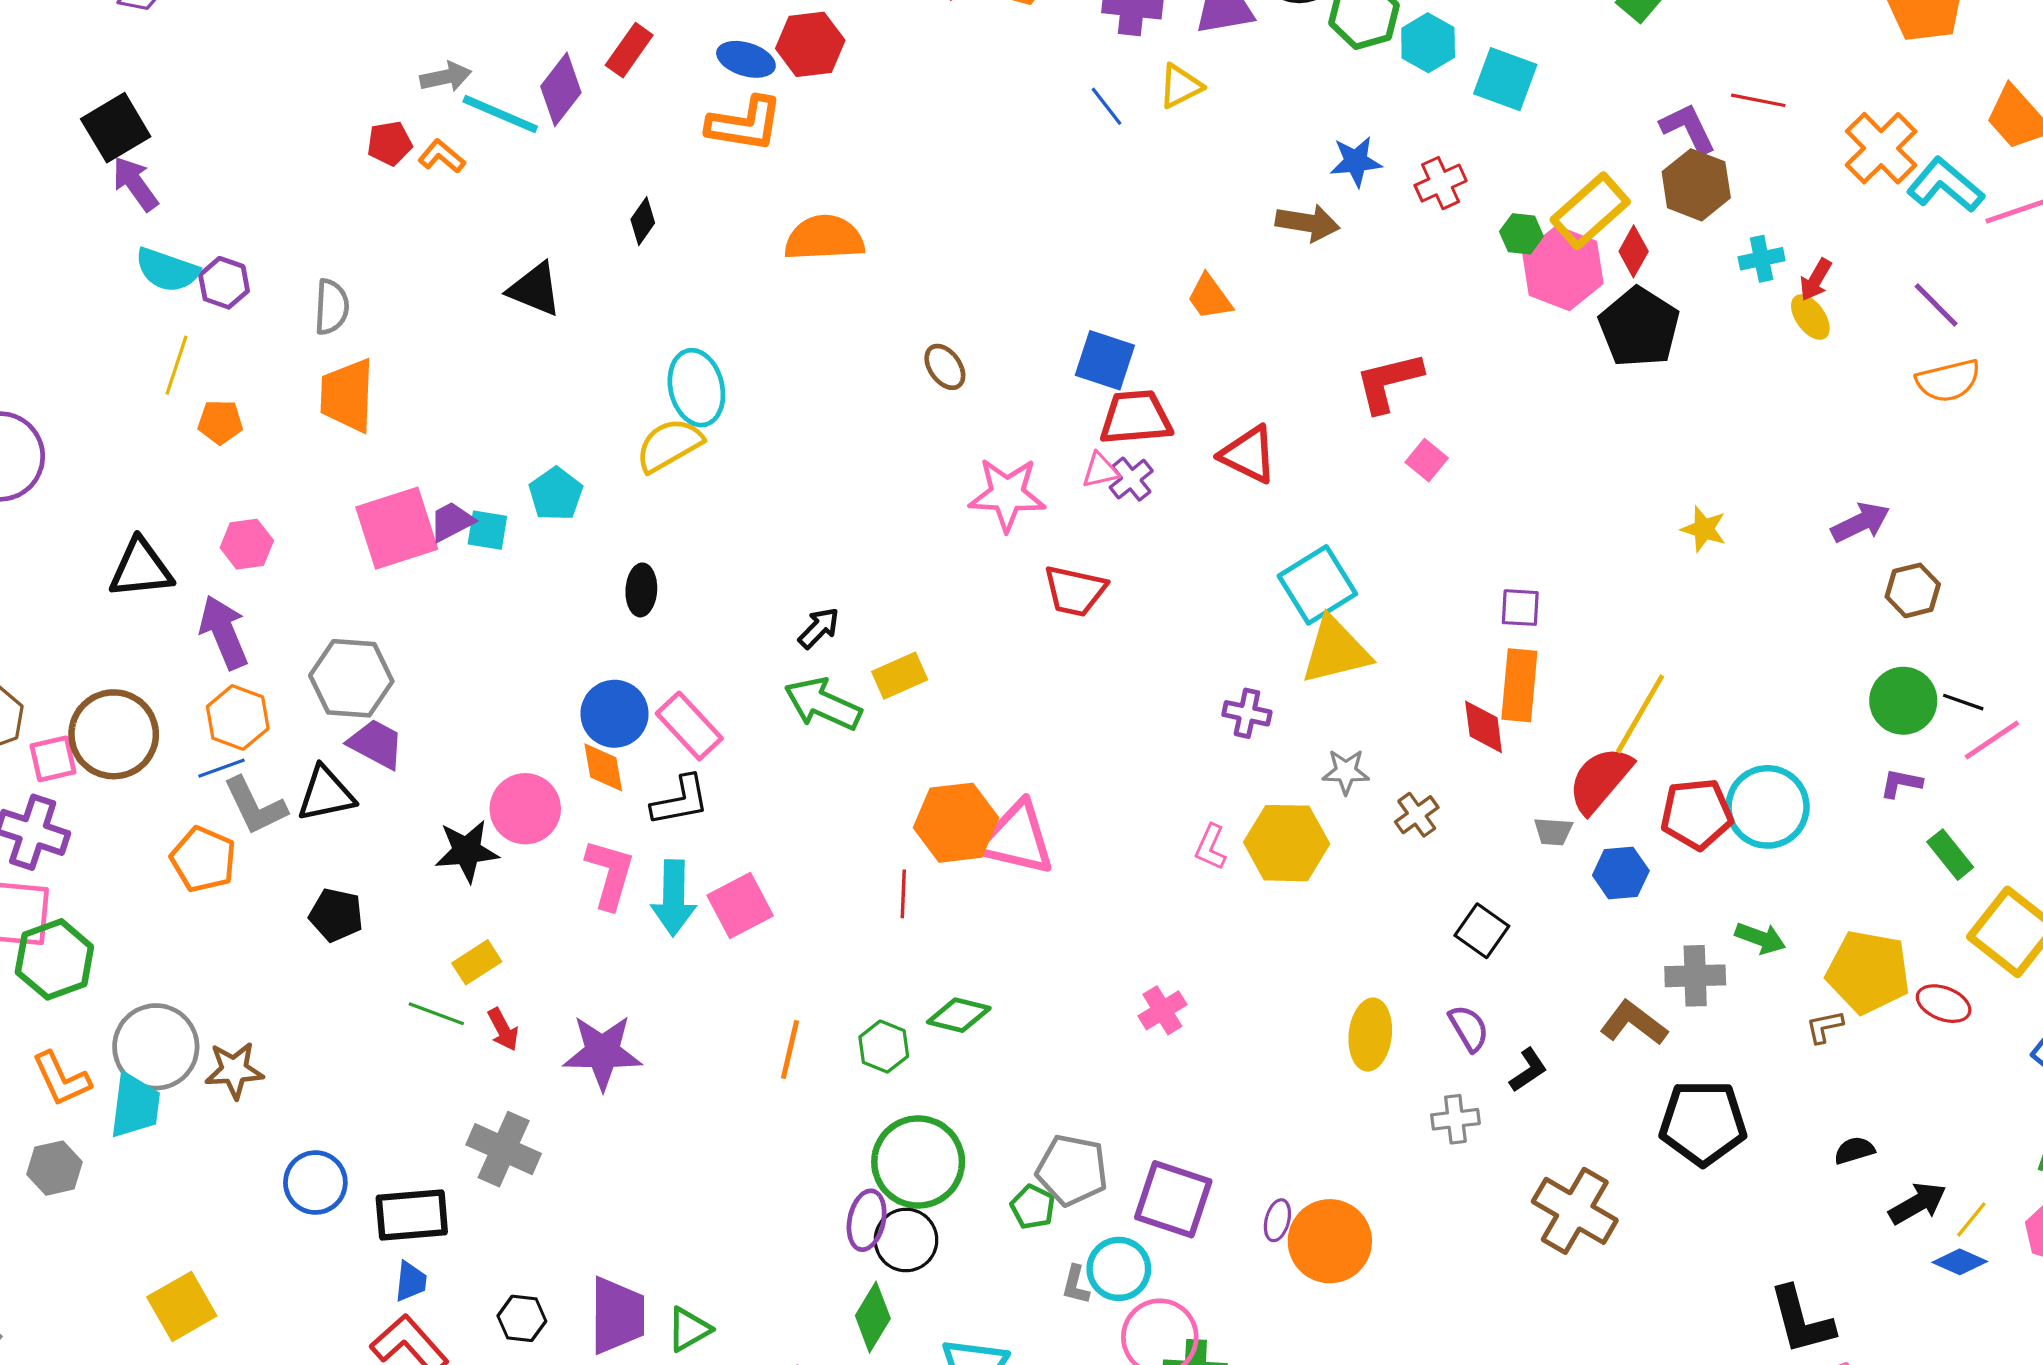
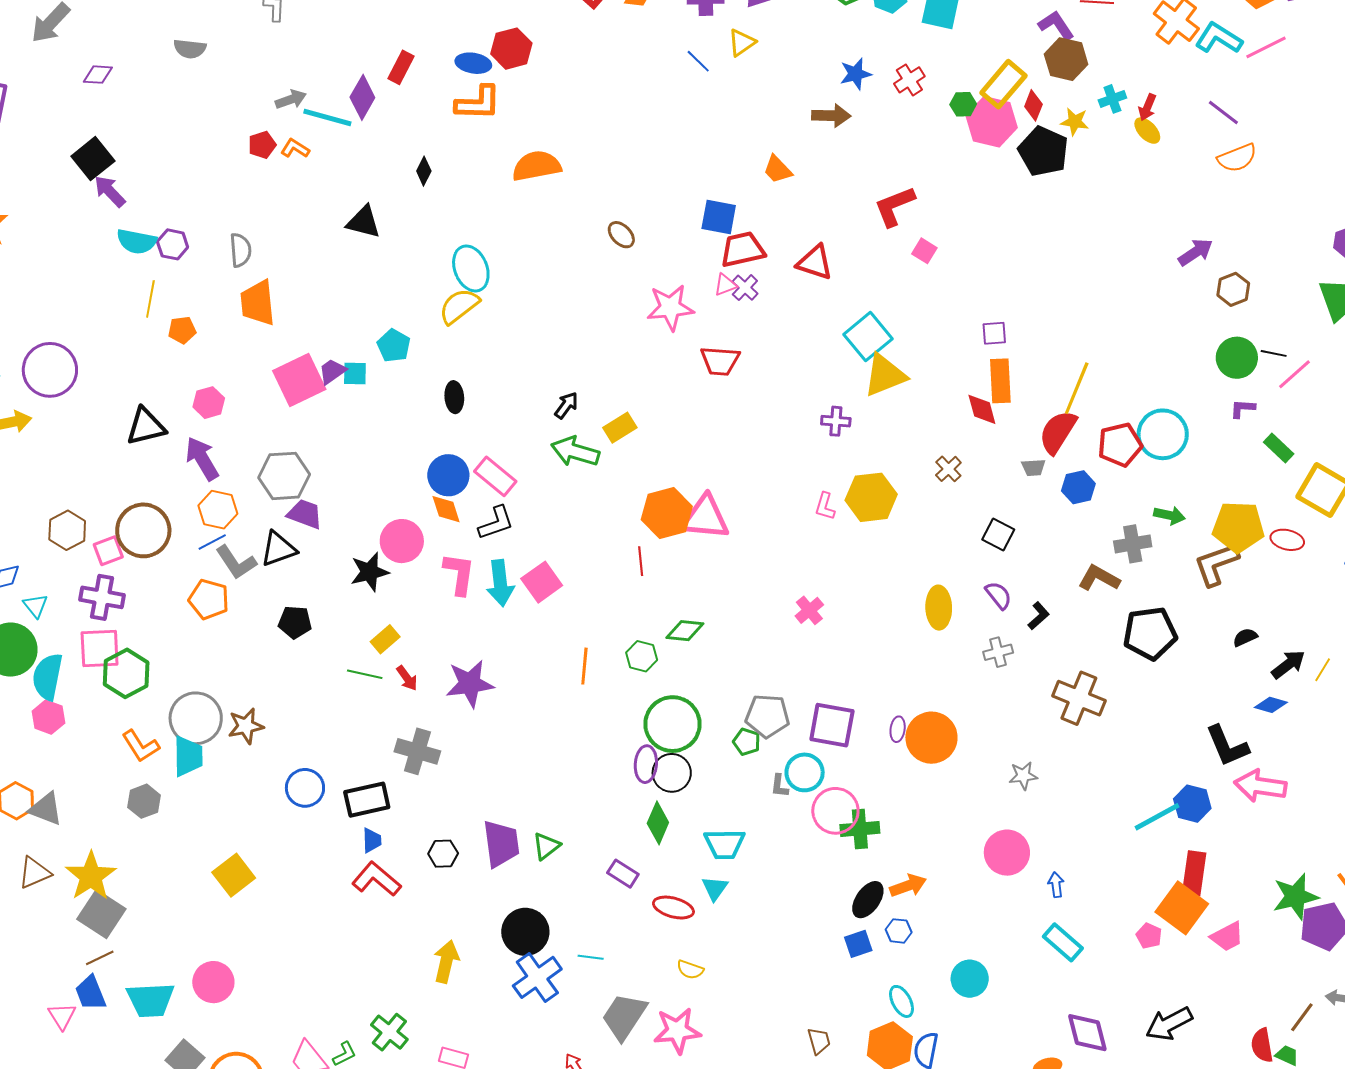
yellow star: (1704, 529) -> (1075, 122), moved
gray star: (1346, 772) -> (1023, 776), moved
brown L-shape: (1825, 1027) -> (1216, 564), size x2.0
blue diamond: (1960, 1262) -> (1271, 705), moved

